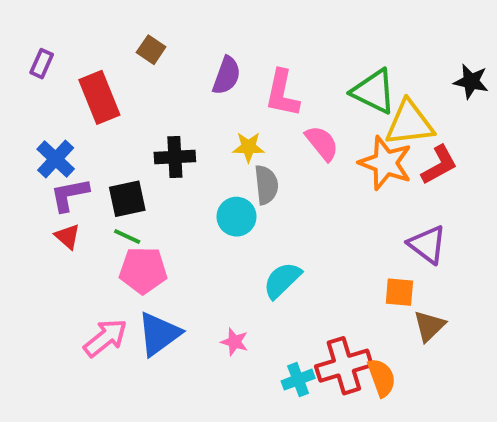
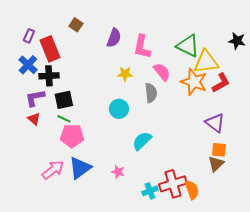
purple rectangle: (42, 64) -> (29, 36), moved
black cross: (175, 157) -> (49, 76), moved
blue cross: (56, 159) -> (28, 65), moved
gray semicircle: (266, 185) -> (151, 93), moved
orange square: (399, 292) -> (219, 150), moved

